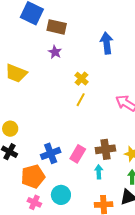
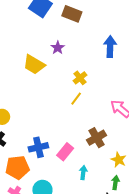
brown rectangle: (57, 27) -> (72, 14), moved
yellow trapezoid: (16, 73) -> (34, 65), moved
brown cross: (105, 149) -> (97, 138), moved, turned -30

